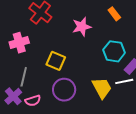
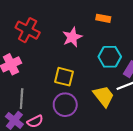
orange rectangle: (114, 14) -> (103, 18), turned -32
yellow square: (56, 61) -> (64, 77), moved

